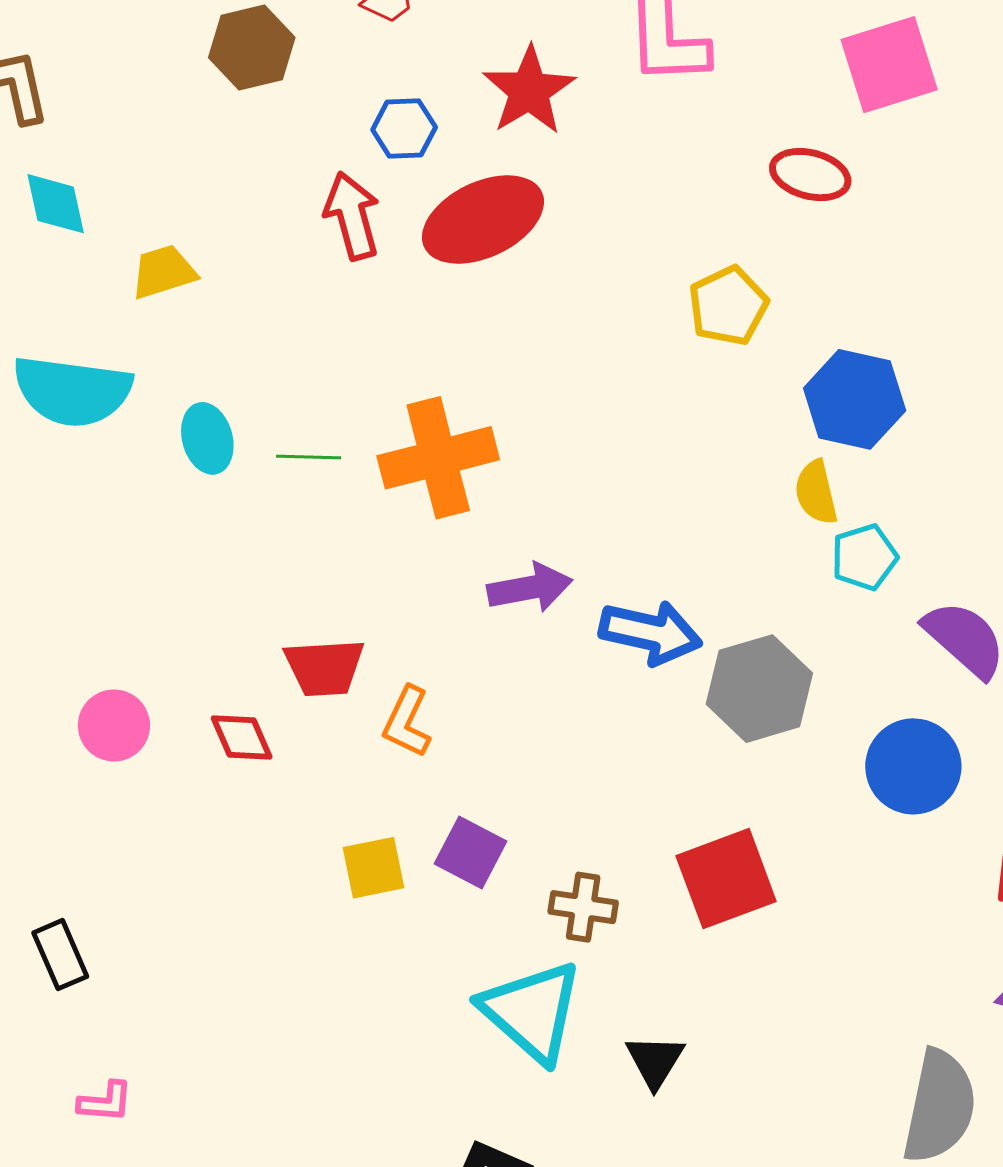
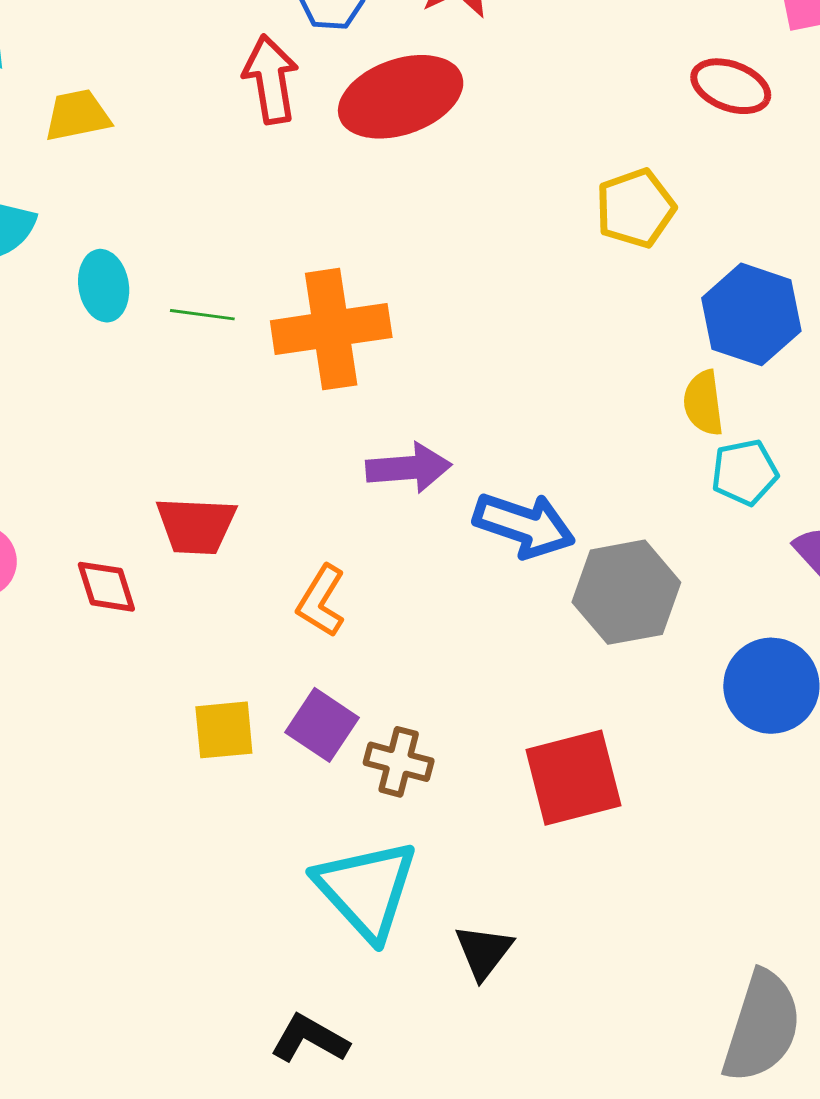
orange L-shape: (407, 722) -> (321, 601), moved
brown cross: (583, 907) -> (399, 762), moved

